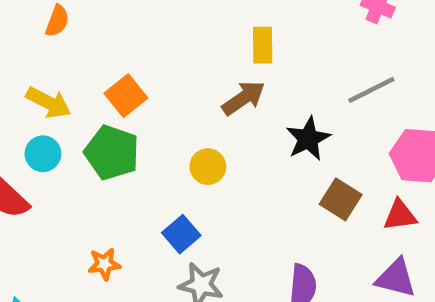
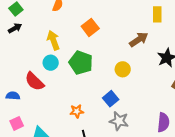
yellow rectangle: (263, 45) -> (157, 14), moved
orange square: (126, 96) -> (90, 27), moved
yellow arrow: (48, 102) -> (53, 40), turned -138

